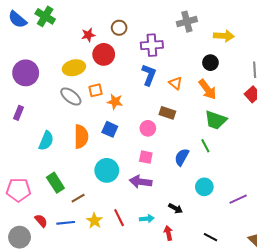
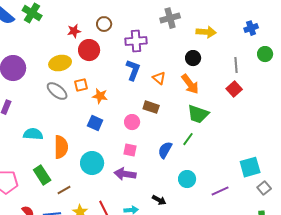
orange semicircle: (81, 137) -> (61, 147), moved
cyan semicircle: (46, 141) -> (33, 134), turned -108
green line: (205, 146) -> (188, 139), turned 64

